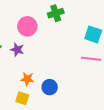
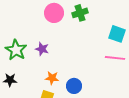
pink circle: (27, 26) -> (54, 13), moved

